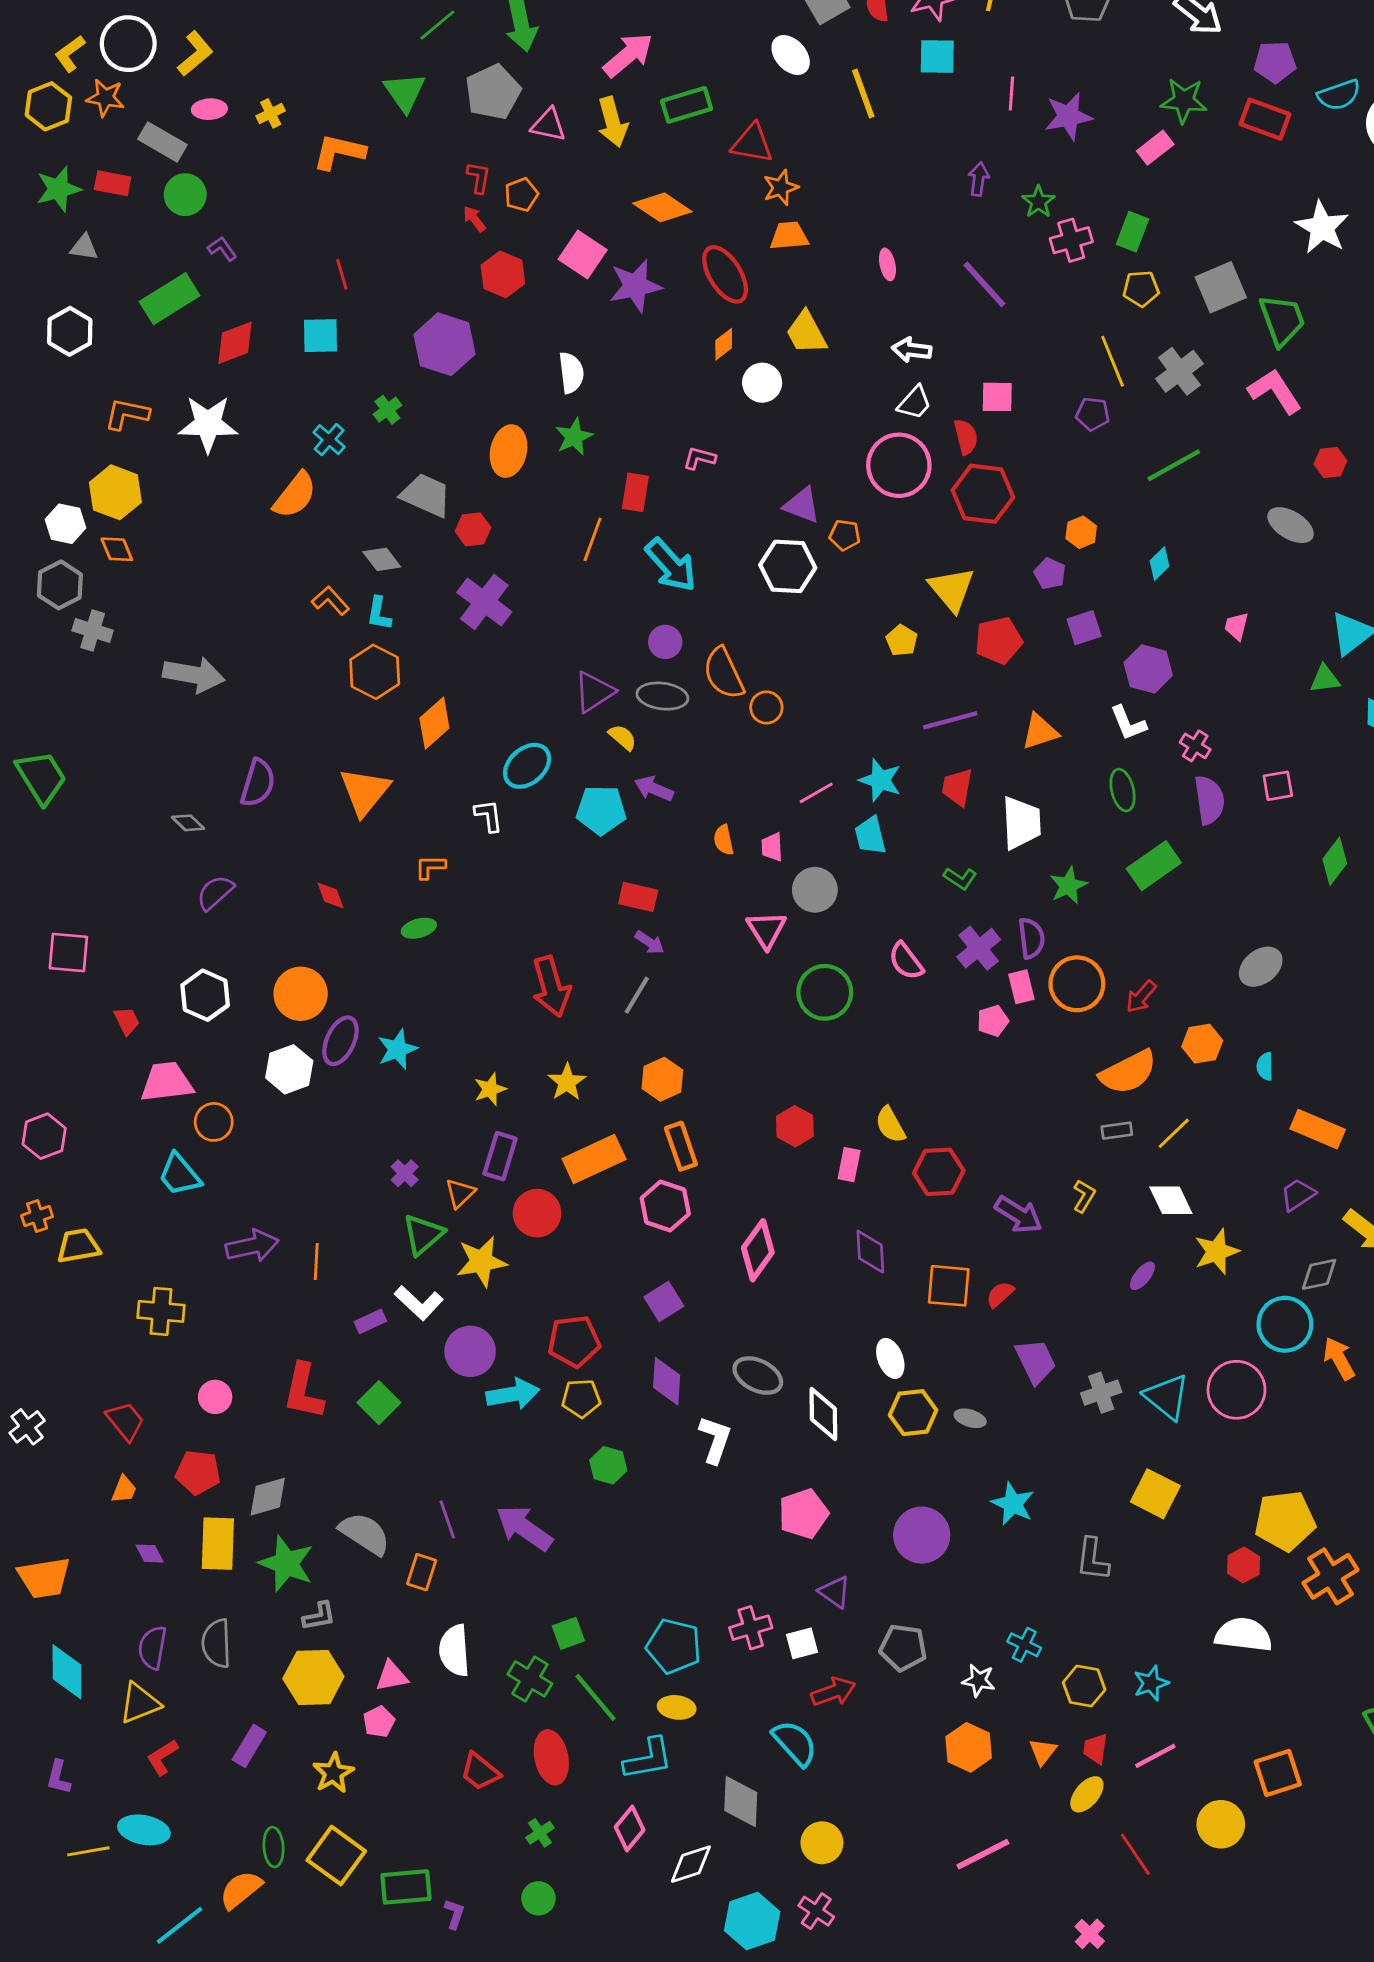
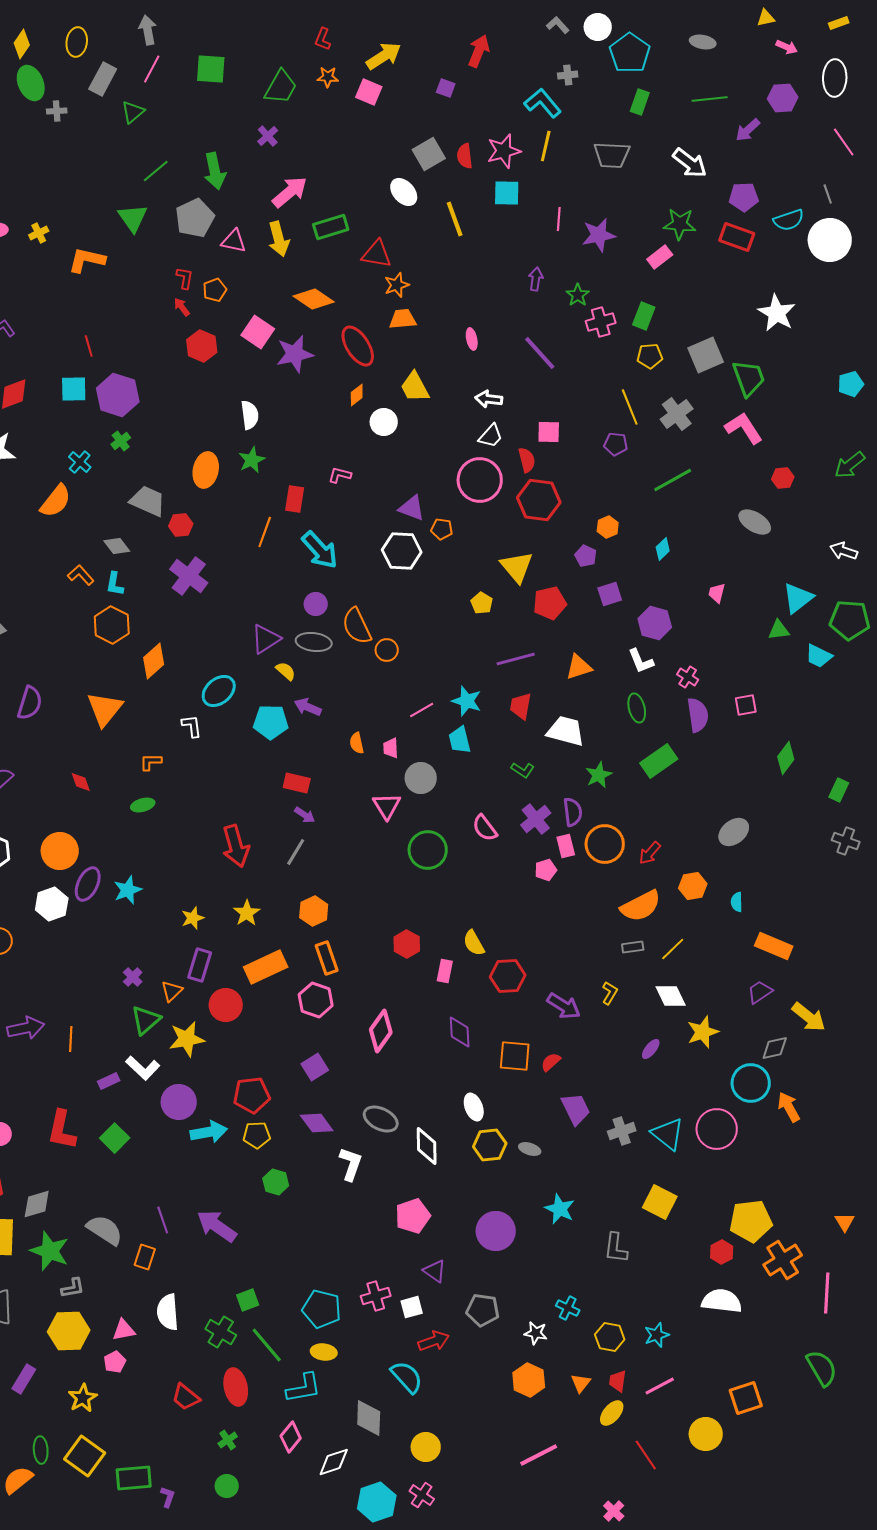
purple hexagon: (444, 344) -> (118, 395), moved
white trapezoid: (1021, 823) -> (566, 731), turned -72
purple diamond: (667, 1381) -> (317, 1123), turned -40

